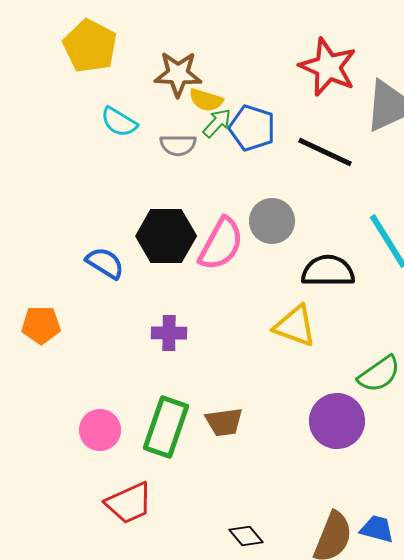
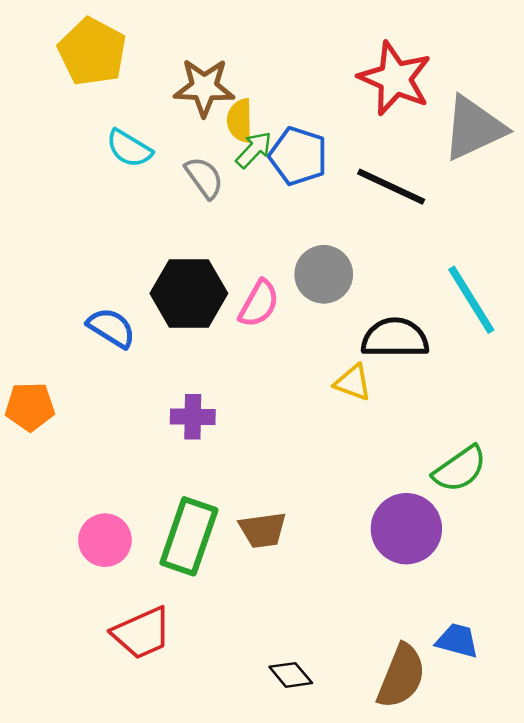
yellow semicircle: (206, 100) -> (240, 120), turned 72
gray semicircle: (178, 145) -> (204, 178), turned -126
pink semicircle: (221, 244) -> (259, 304), size x0.7
yellow triangle: (295, 326) -> (353, 382), moved, size x0.7
blue trapezoid: (377, 529) -> (457, 641), moved

